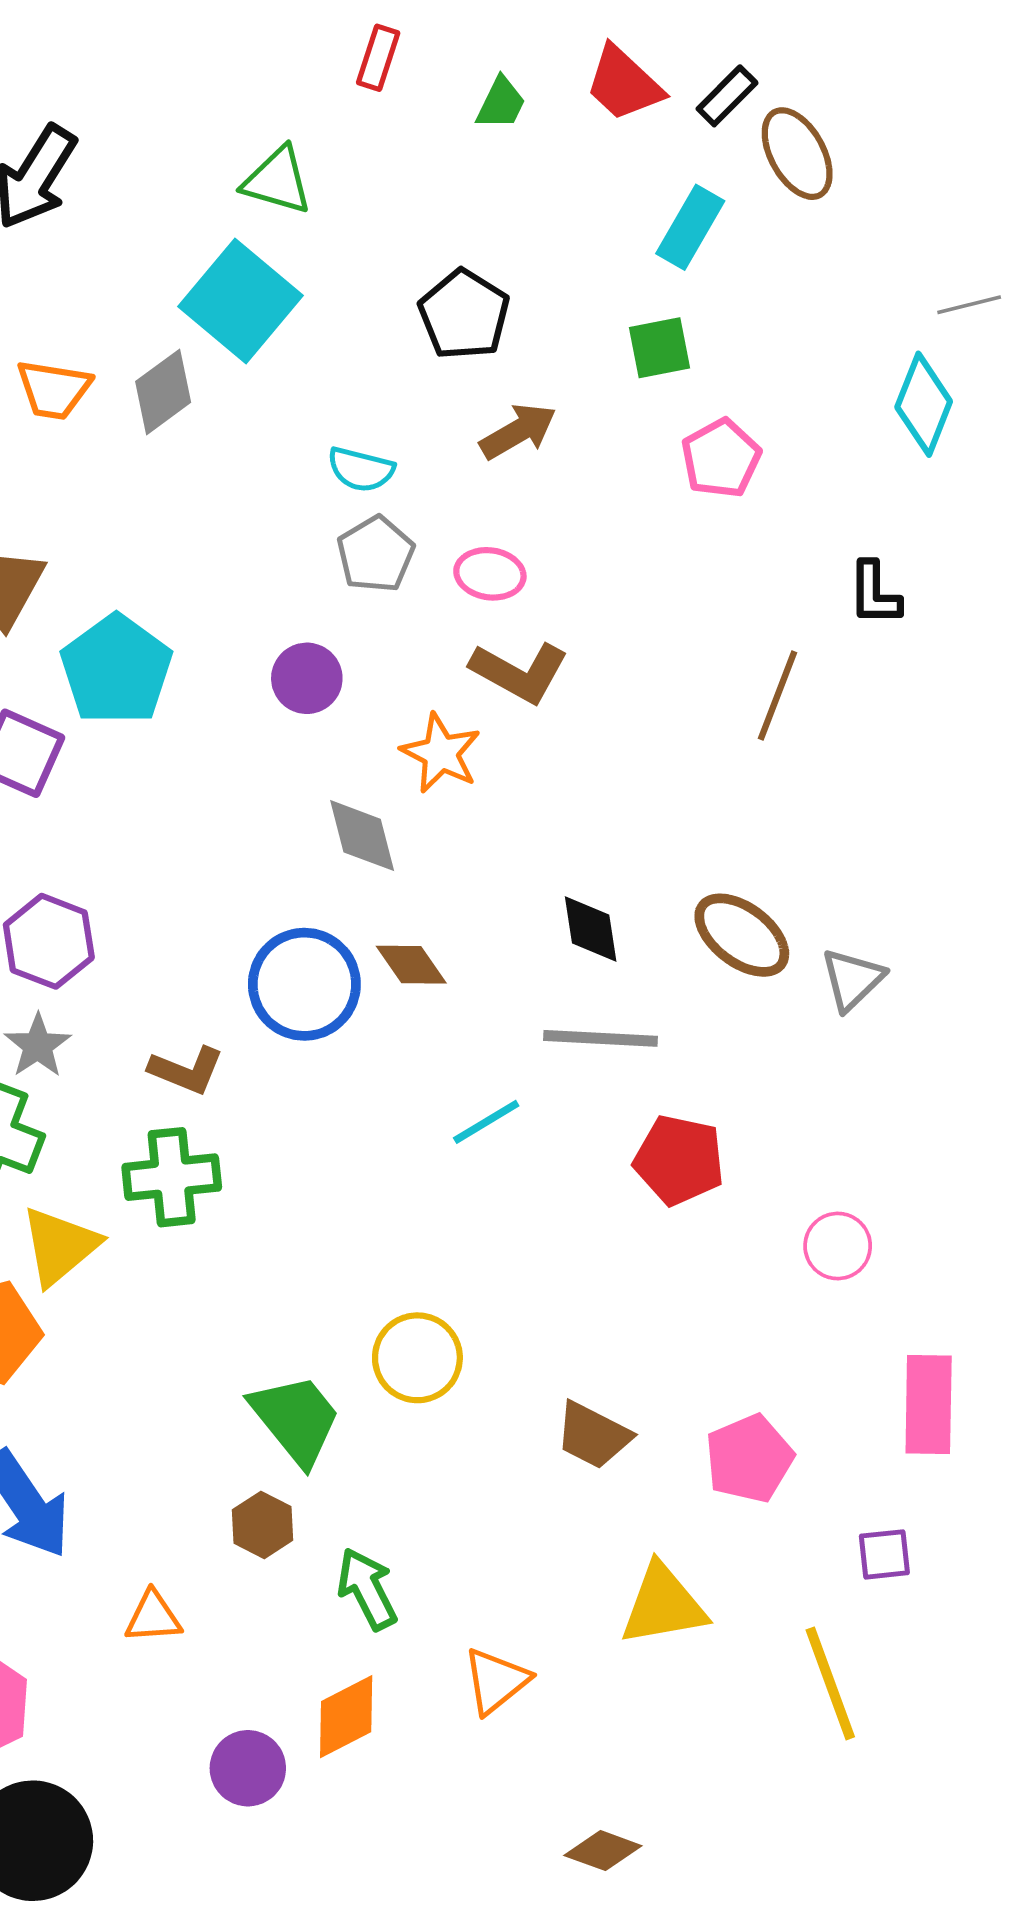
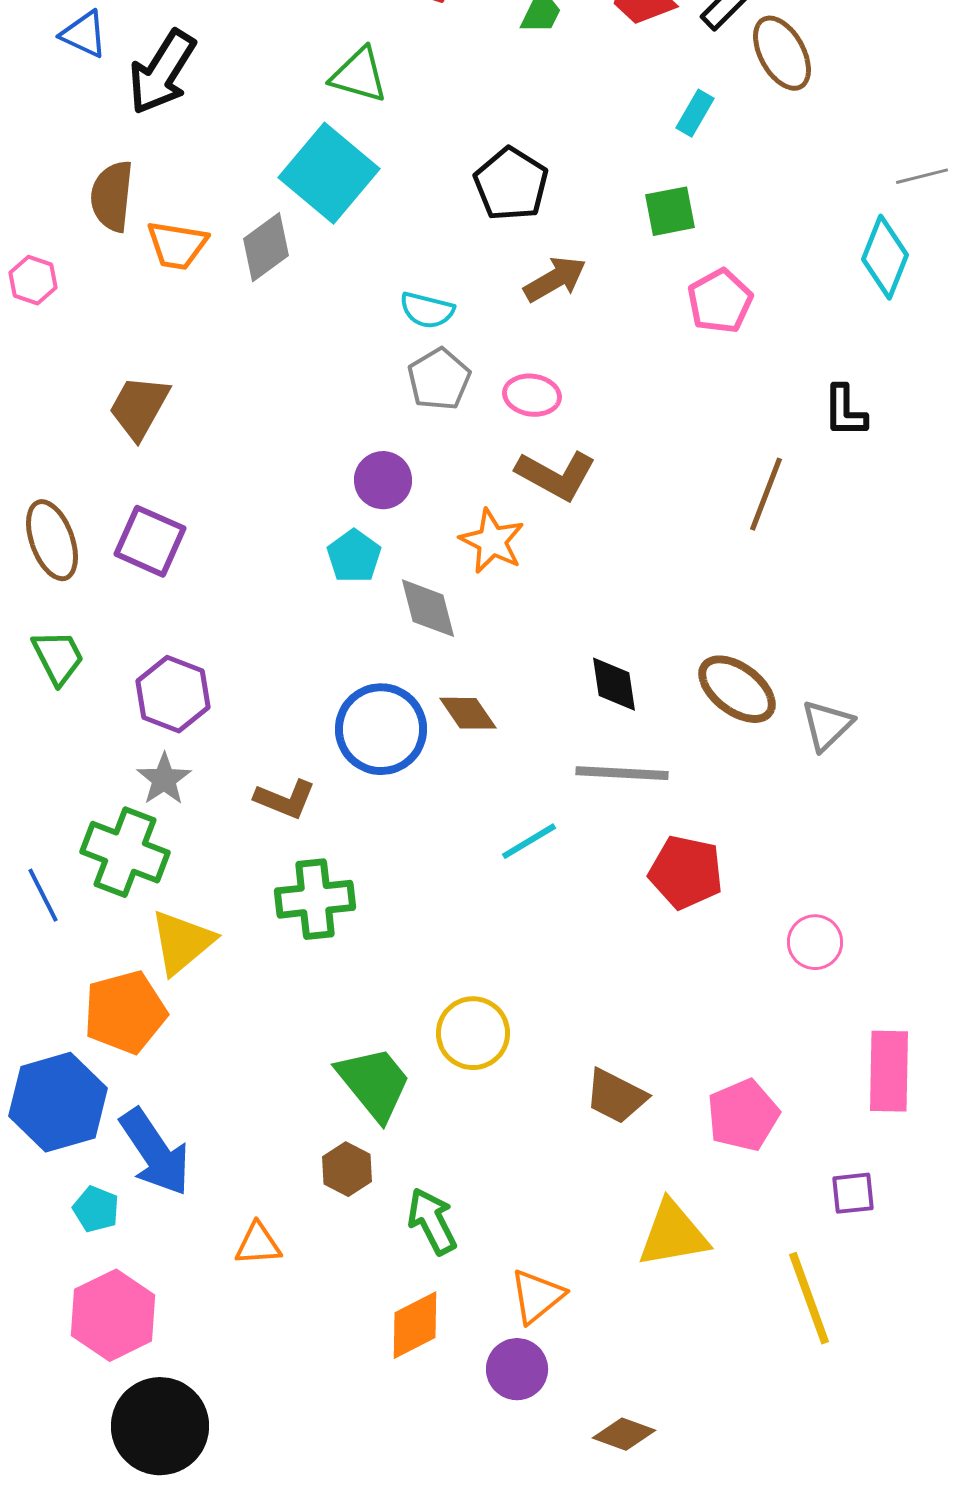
cyan rectangle: (690, 227) -> (695, 113), size x0.7
cyan pentagon: (116, 670) -> (354, 556), moved, size x0.6
green cross: (172, 1177) -> (315, 899), moved
purple circle: (248, 1768) -> (517, 1369), moved

